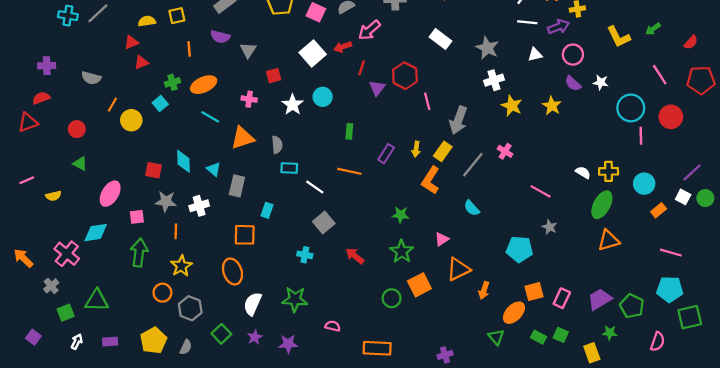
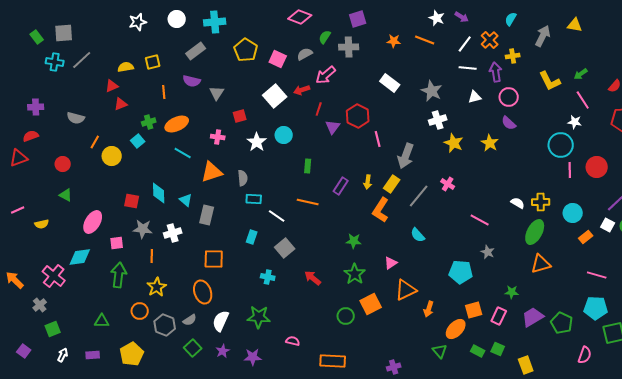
purple arrow: (558, 27) -> (496, 72), turned -78
pink line: (660, 75) -> (583, 100), moved
white star: (601, 82) -> (575, 122), moved
red circle: (671, 117) -> (597, 167), moved
cyan rectangle: (267, 210) -> (252, 237), moved
green triangle: (97, 300) -> (102, 321), moved, size x0.7
green star: (610, 333) -> (512, 292), moved
gray semicircle: (186, 347) -> (190, 320), moved, turned 32

